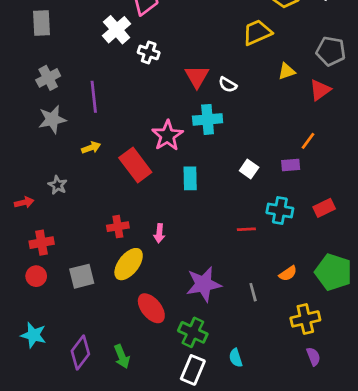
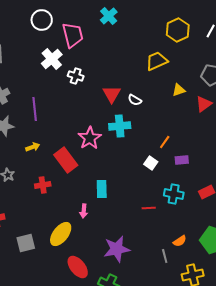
orange line: (308, 141) -> (165, 142), moved
cyan rectangle: (190, 178) -> (102, 189), moved
red cross: (118, 227) -> (43, 185), moved
gray line: (253, 292) -> (165, 256), moved

